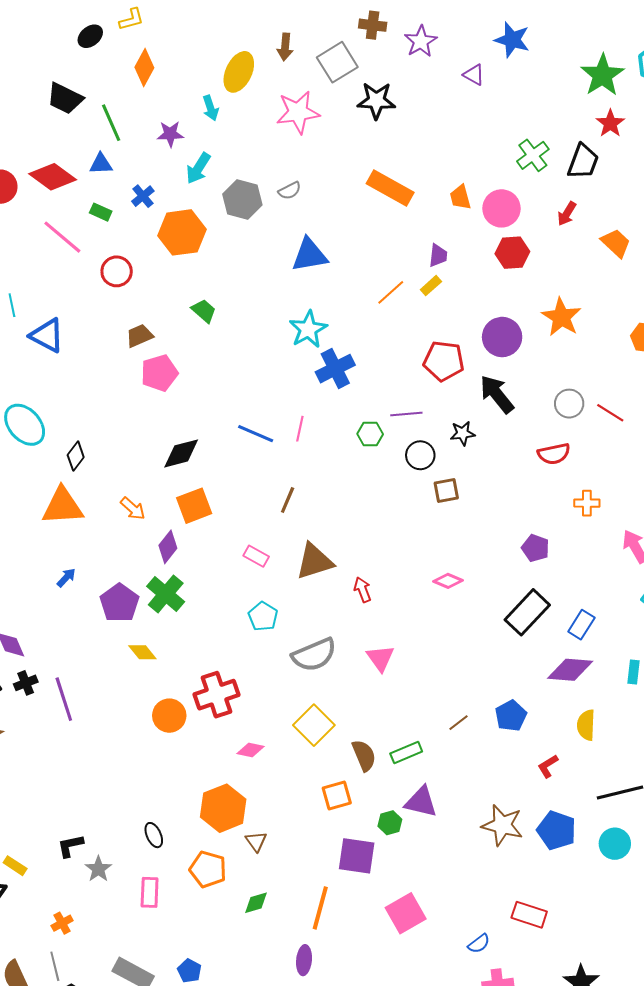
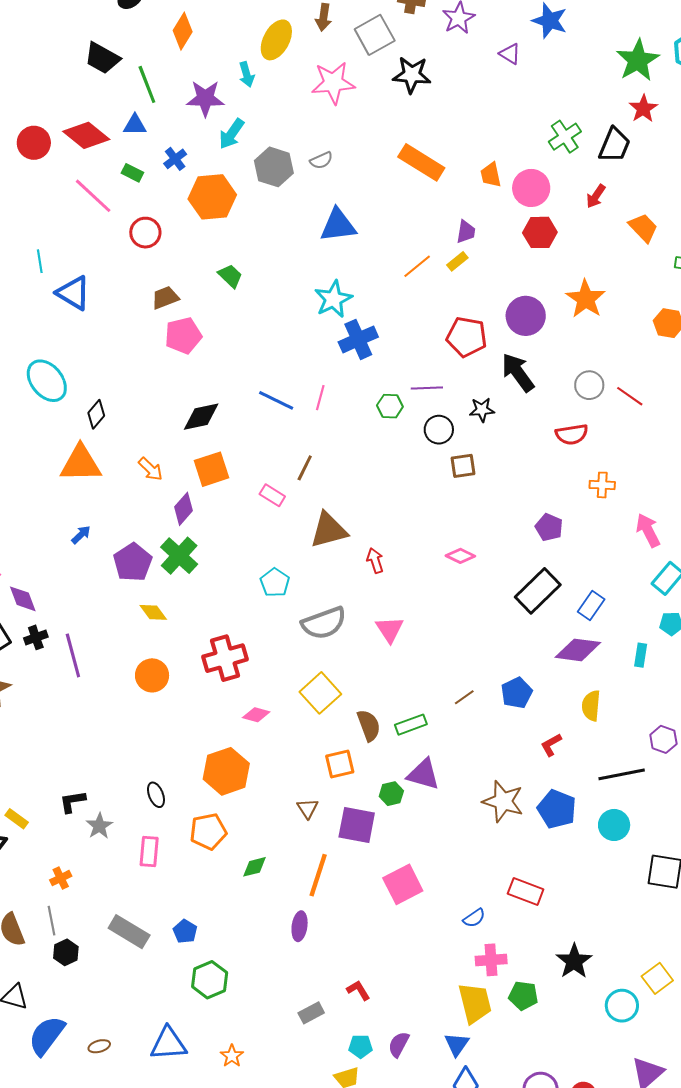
purple star: (170, 134) -> (205, 98), size x1.4
pink rectangle: (256, 556) -> (272, 495), moved
orange circle: (169, 716) -> (152, 675), moved
brown triangle: (256, 841) -> (307, 808), moved
orange pentagon: (208, 869) -> (208, 831), turned -30

